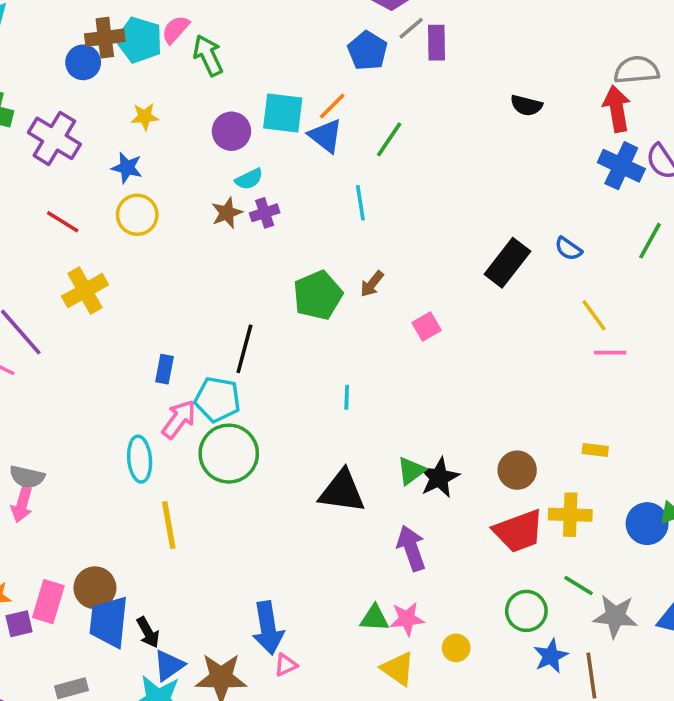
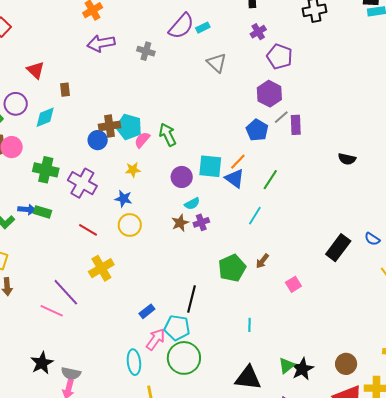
pink semicircle: (176, 29) -> (142, 140), moved
cyan line: (360, 203) -> (255, 216), turned 42
blue rectangle: (165, 369) -> (147, 311), turned 42

